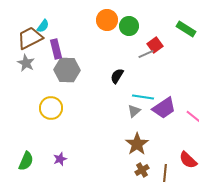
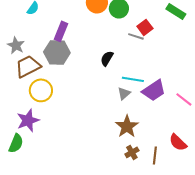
brown trapezoid: (30, 38) -> (28, 66), moved
purple rectangle: (56, 49) -> (61, 31), moved, turned 36
gray line: (146, 54) -> (136, 36), turned 42
purple star: (60, 159) -> (28, 120), moved, size x1.6

